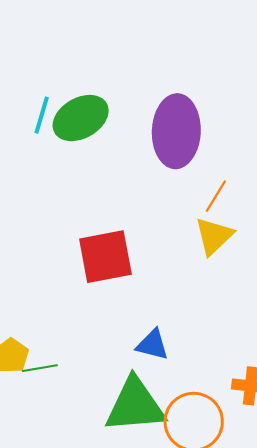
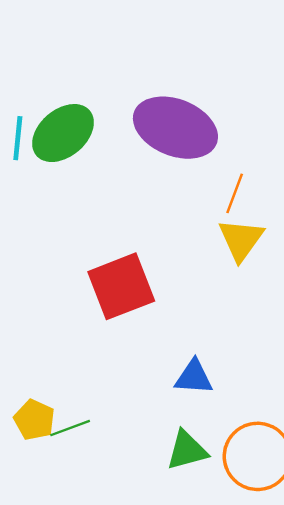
purple ellipse: (176, 131) -> (175, 128), turned -60
green triangle: (135, 405) -> (187, 450), size x0.6

